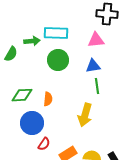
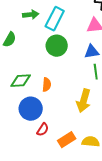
cyan rectangle: (56, 33) -> (55, 19), turned -65
green arrow: (32, 41) -> (31, 15), moved

